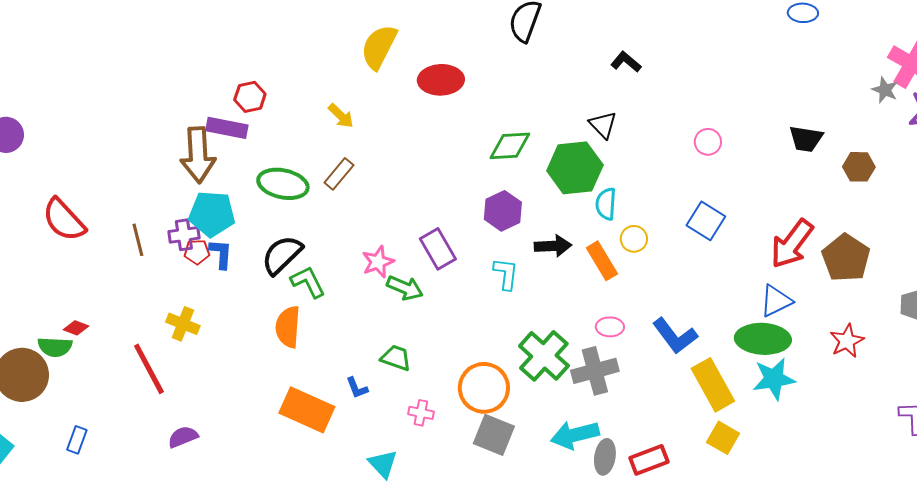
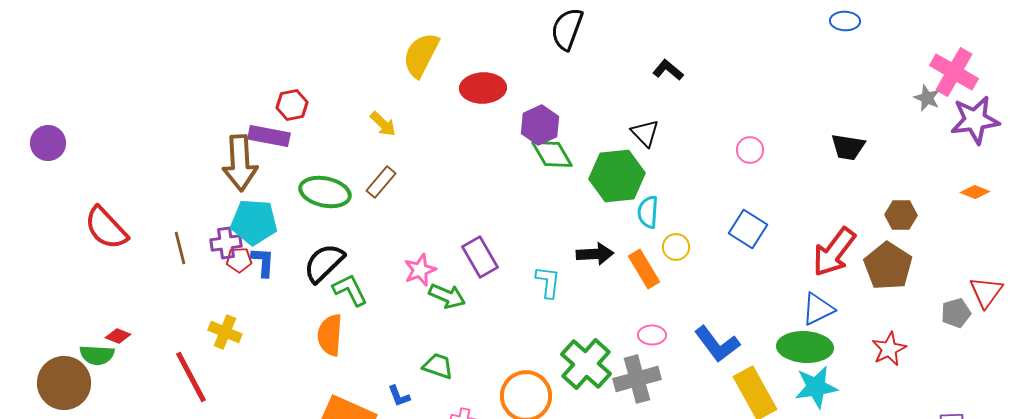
green diamond: (510, 146) -> (552, 154), turned 63
brown hexagon: (859, 167) -> (901, 215), moved
purple hexagon: (503, 211) -> (540, 125), moved

